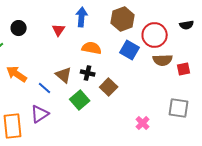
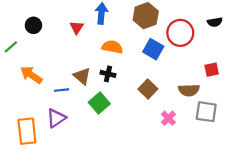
brown semicircle: (163, 60) -> (189, 90), moved
brown square: (109, 87) -> (148, 89), moved
blue line: (45, 88) -> (62, 90), turned -48
pink cross: (143, 123) -> (168, 118), moved

